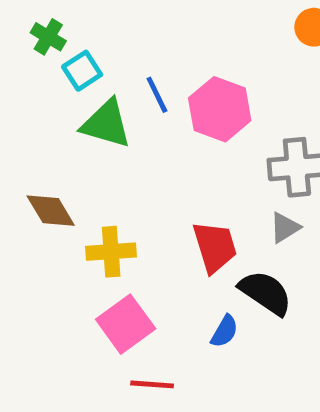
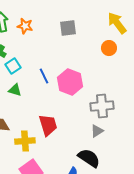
green triangle: (106, 124) -> (15, 90), moved, size x0.6
red trapezoid: (215, 247) -> (48, 125), moved

